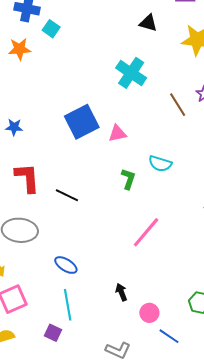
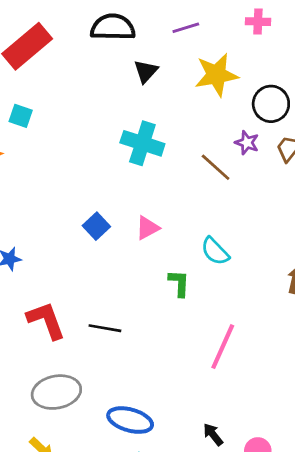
black triangle: (148, 23) -> (146, 71), turned -48
blue square: (82, 122) -> (96, 226), size x0.6
cyan semicircle: (160, 164) -> (215, 251), turned 45
blue ellipse: (66, 265) -> (130, 420), size x1.4

